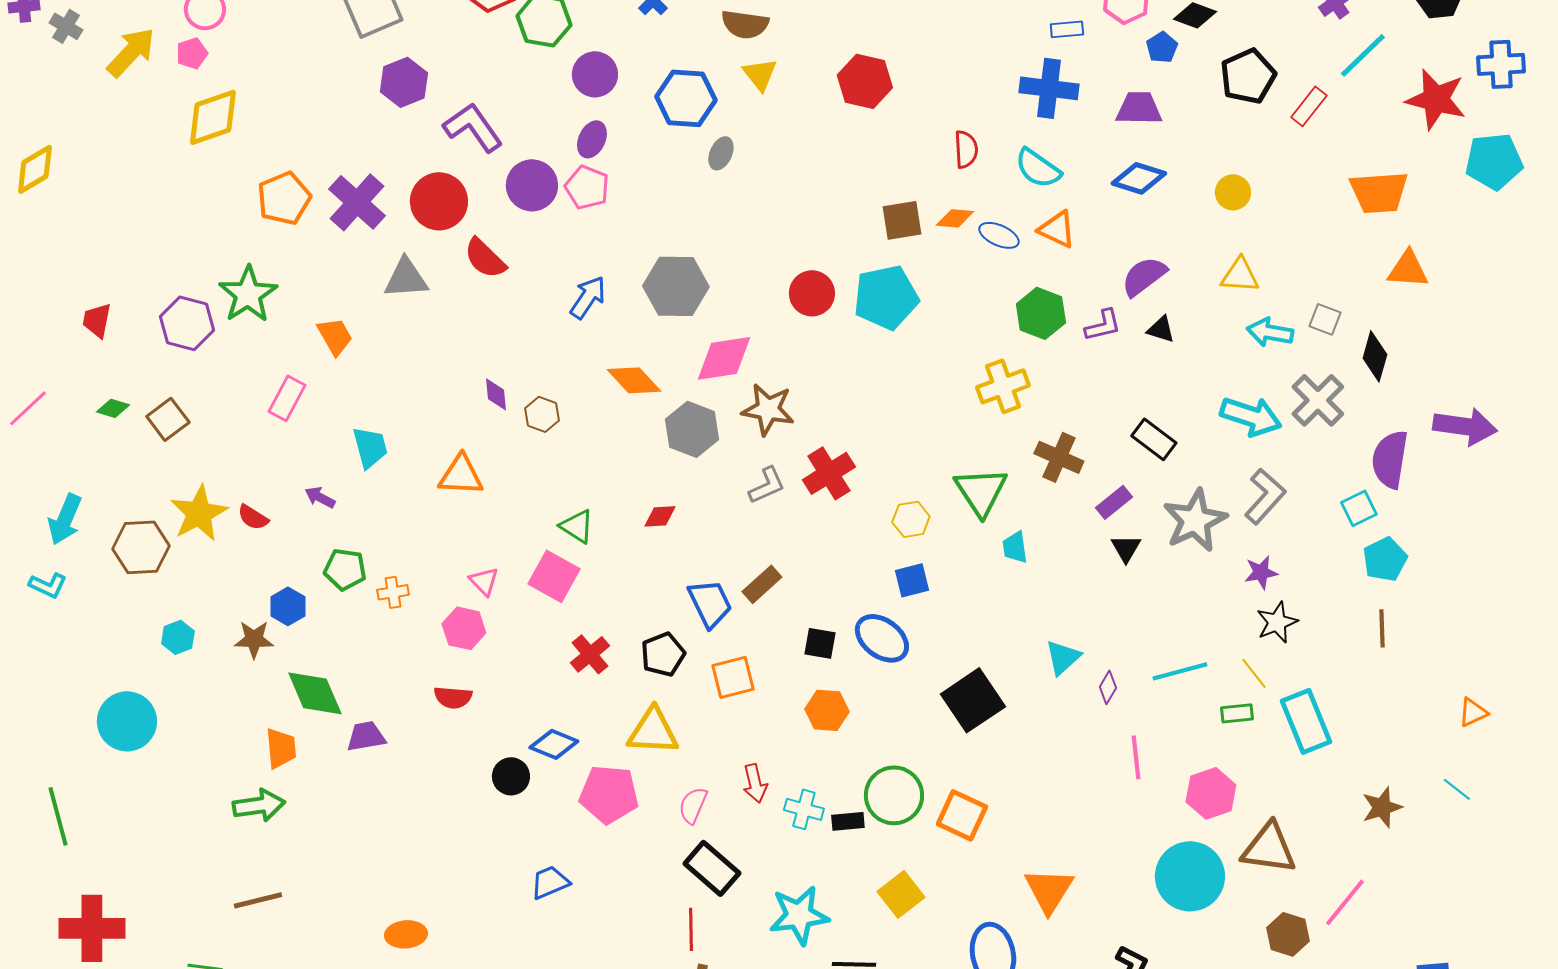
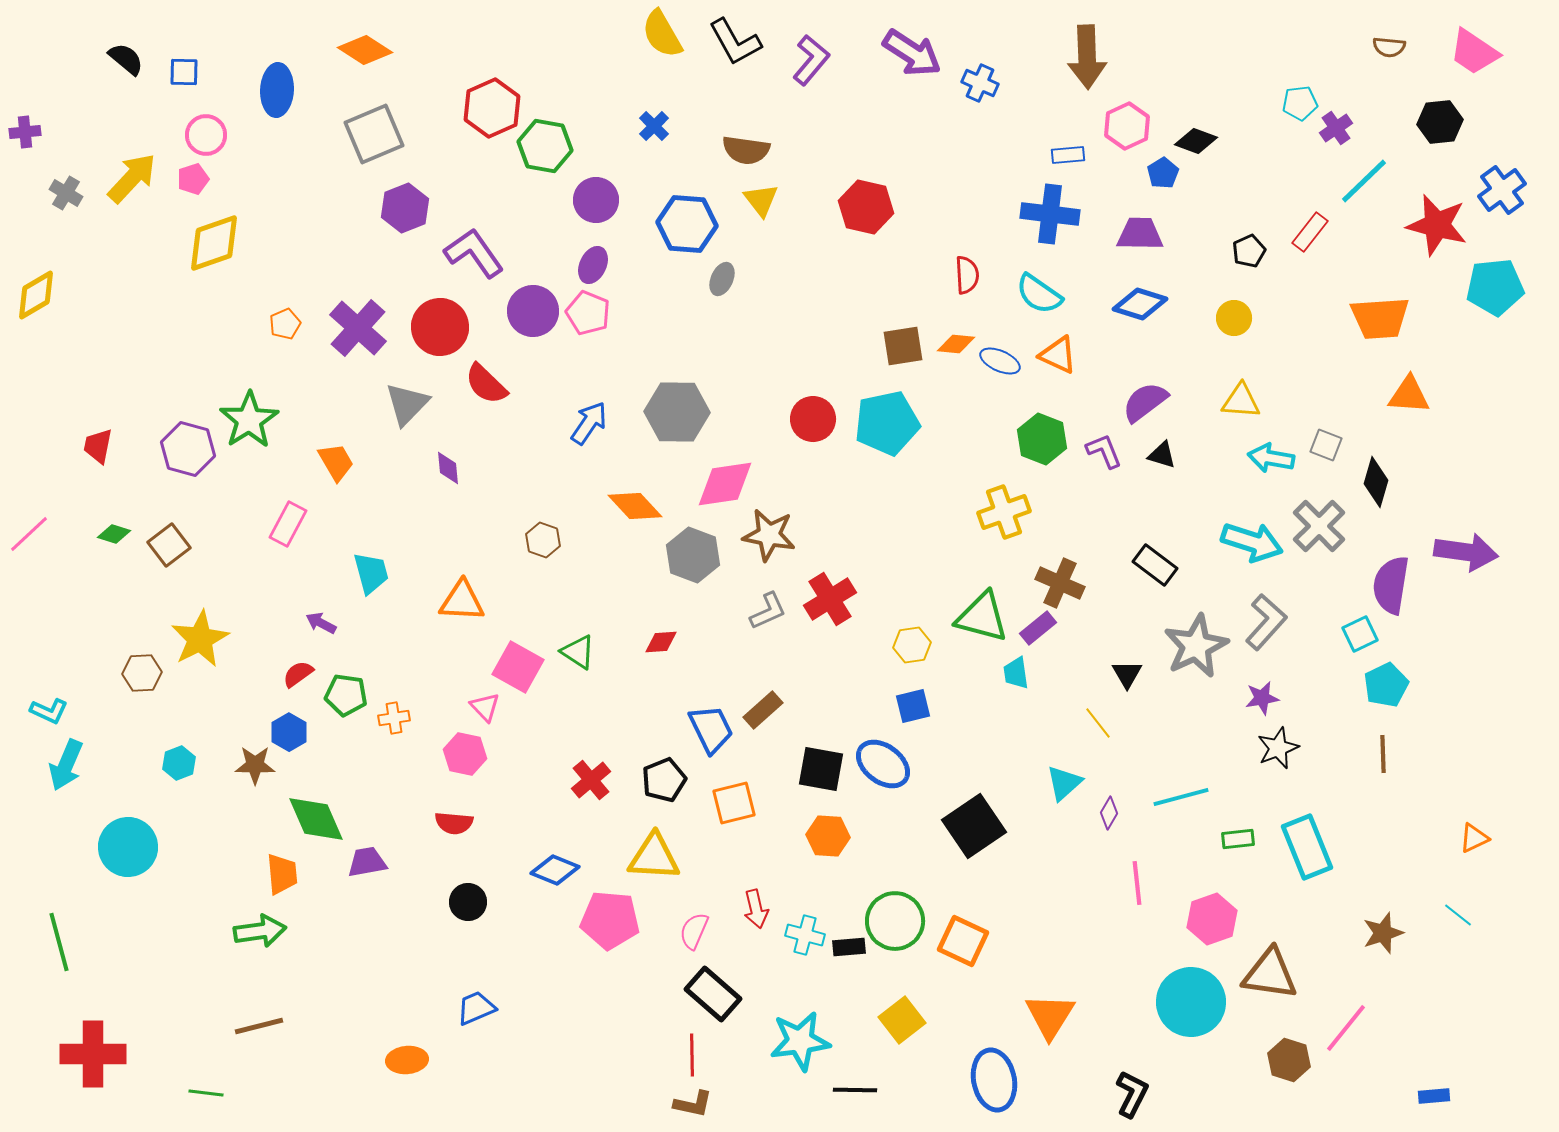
gray cross: (66, 26) -> (66, 193), moved
blue cross: (1501, 64) -> (1502, 190), turned -33
black pentagon: (1248, 76) -> (1249, 251), moved, size x0.6
orange pentagon: (284, 198) -> (285, 324), size x0.6
gray triangle: (406, 278) -> (407, 404), turned -42
purple L-shape: (1103, 325) -> (1104, 451), turned -99
purple diamond: (496, 394) -> (448, 468), moved
green triangle: (981, 491) -> (982, 617), turned -42
purple rectangle: (1114, 502) -> (1038, 628), moved
red semicircle: (253, 517) -> (298, 674), moved, turned 112
cyan arrow: (65, 519) -> (66, 765), moved
brown hexagon: (141, 547) -> (142, 673), size x0.7
pink square: (554, 576) -> (518, 667), moved
black square: (820, 643) -> (821, 769), size x1.4
yellow line: (1254, 673) -> (1098, 723), moved
black circle: (511, 776) -> (468, 902), moved
blue trapezoid: (550, 882) -> (476, 1008), moved

